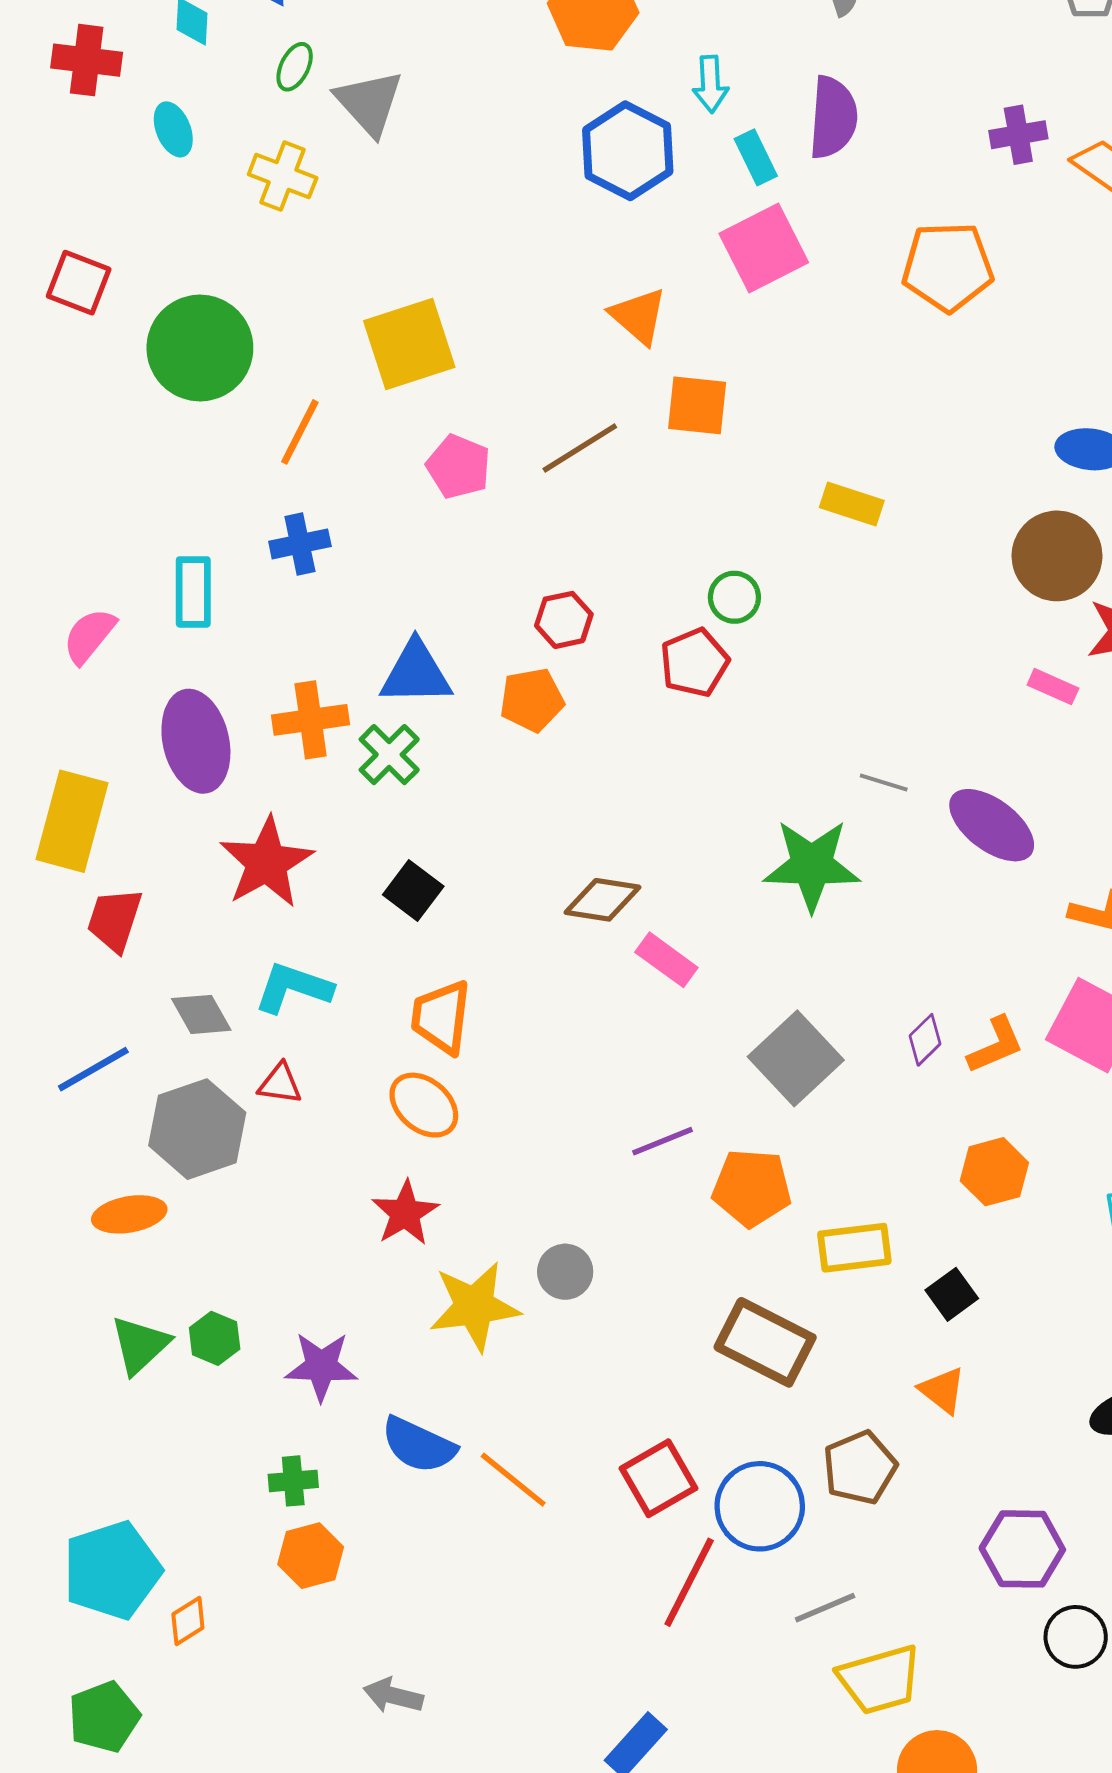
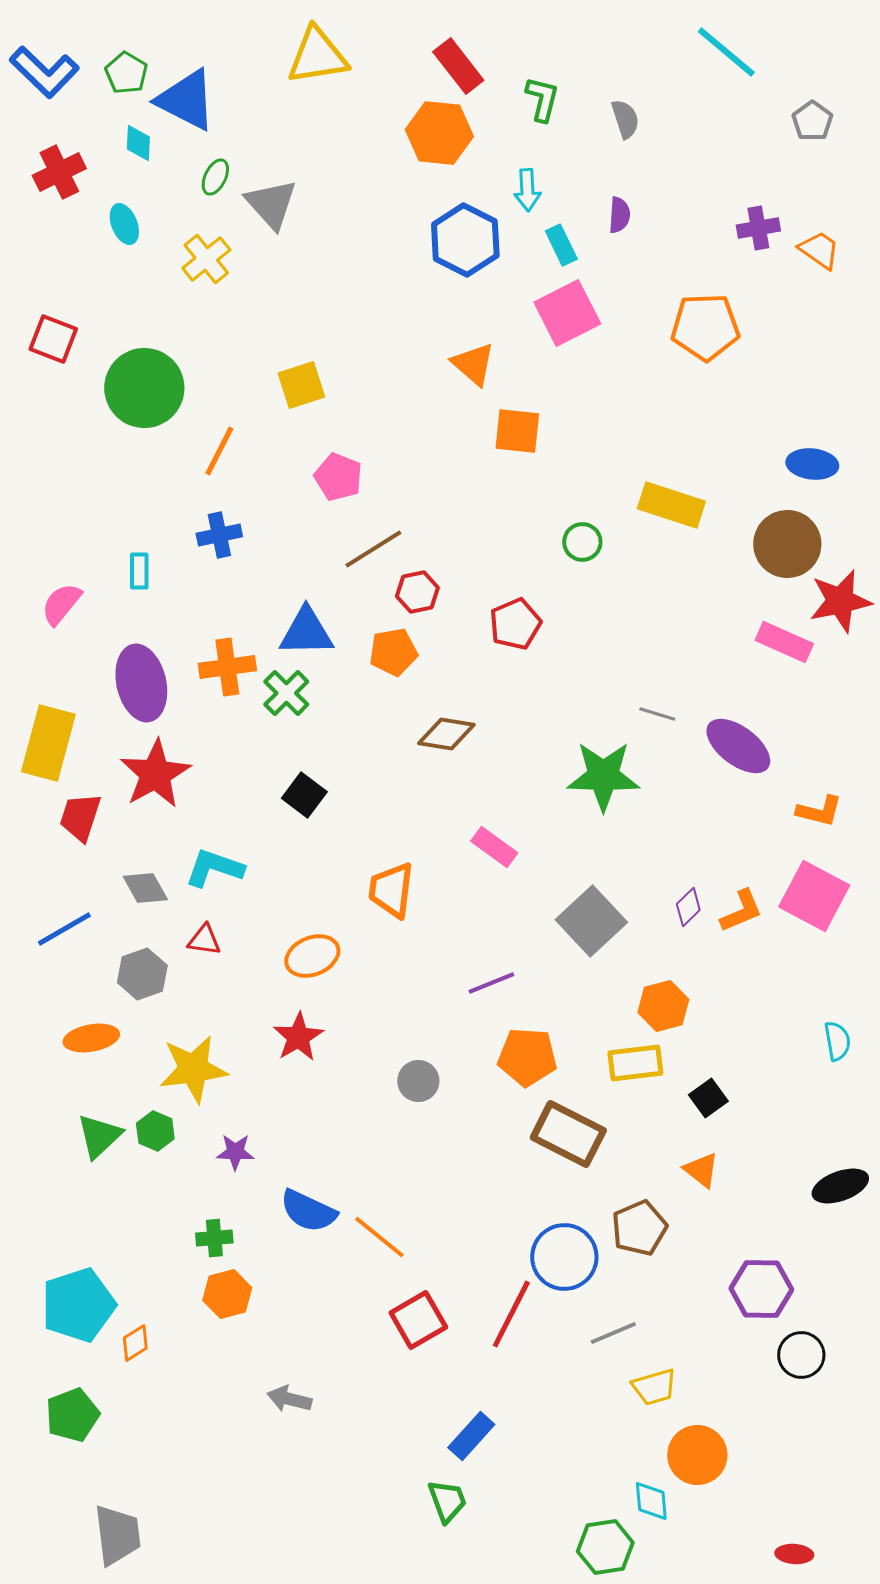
red cross: (87, 60) -> (59, 172), turned -33
purple semicircle: (833, 117) -> (619, 215), size x0.6
yellow cross: (283, 176) -> (206, 259), turned 30
yellow square: (409, 344) -> (301, 385), size x0.7
brown line: (580, 448) -> (373, 549), moved
yellow rectangle: (852, 504) -> (671, 505), moved, size x1.4
cyan rectangle: (193, 592) -> (139, 571), size x0.7
green circle: (734, 597) -> (582, 542), moved
pink rectangle: (1053, 687) -> (784, 642), size x1.5
red star: (267, 862) -> (155, 774), moved
brown diamond: (602, 900) -> (446, 734), moved
orange trapezoid: (441, 1017) -> (391, 890), moved
orange ellipse: (424, 1105) -> (312, 956), turned -62
gray hexagon: (197, 1129) -> (142, 974), size x0.7
orange hexagon: (994, 1172) -> (663, 1006), moved
orange pentagon: (752, 1188) -> (527, 1057), moved
yellow star: (475, 1306) -> (193, 1069), moved
purple star: (321, 1366) -> (235, 1152), size x0.7
red square: (658, 1478) -> (418, 1320), moved
yellow trapezoid: (880, 1680) -> (654, 1387), size x0.7

